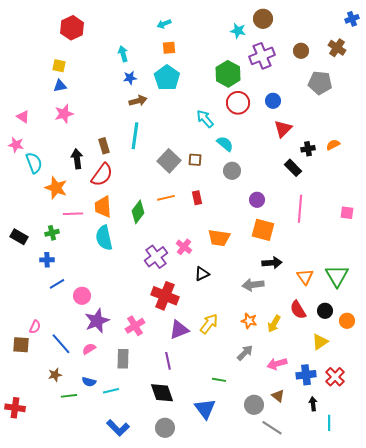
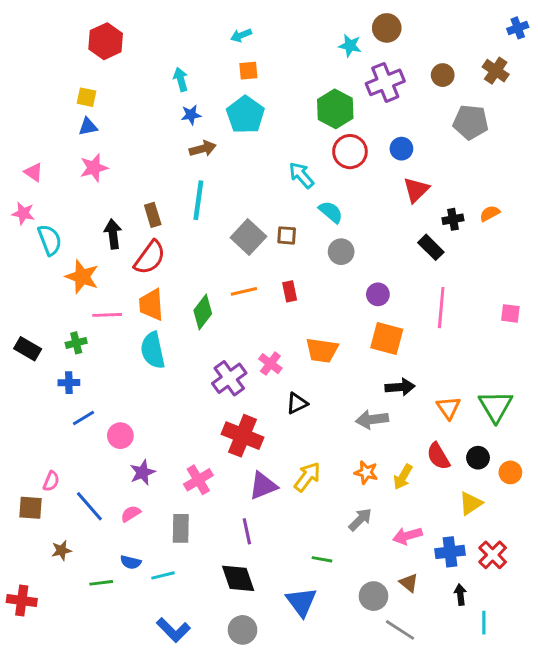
purple star: (97, 321) -> (142, 472), size x0.7
brown star: (55, 375) -> (61, 550), moved

